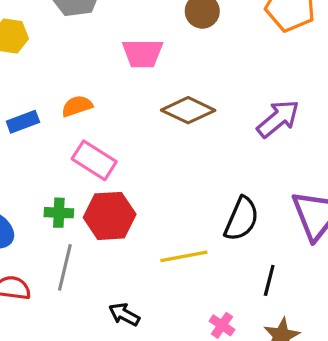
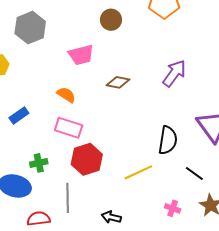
orange semicircle: (77, 106) -> (66, 95), moved, turned 66
brown diamond: (188, 110) -> (118, 82), size x0.7
green cross: (59, 213) -> (39, 163), moved
black line: (269, 280) -> (194, 173), turned -54

